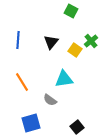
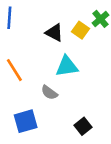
black triangle: (51, 42) -> (54, 33), moved, turned -42

